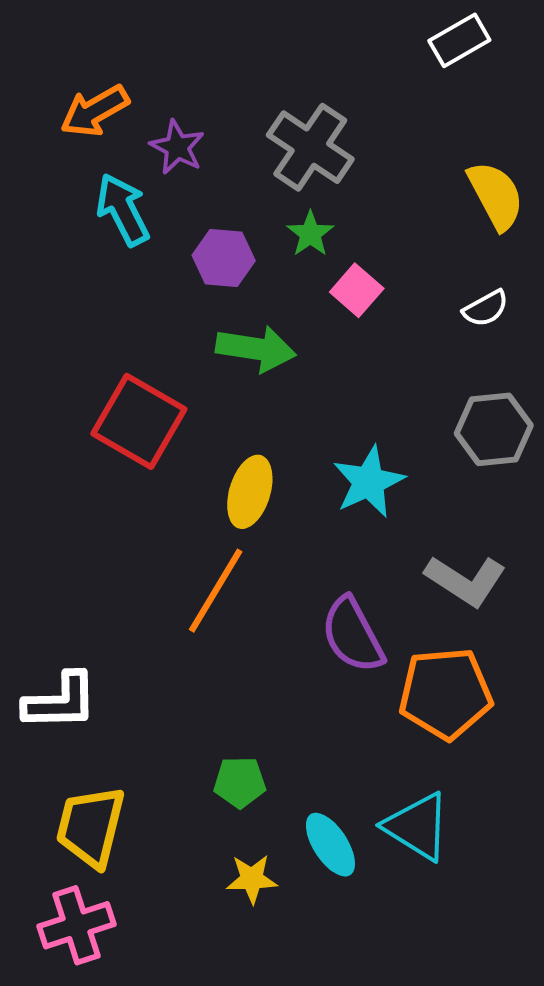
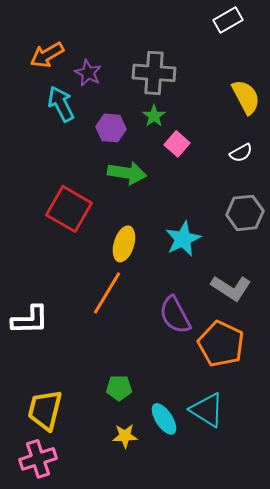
gray cross: (310, 147) -> (154, 73), turned -30
orange pentagon: (445, 693) -> (221, 344), turned 30
white L-shape: (60, 701) -> (30, 320), moved

